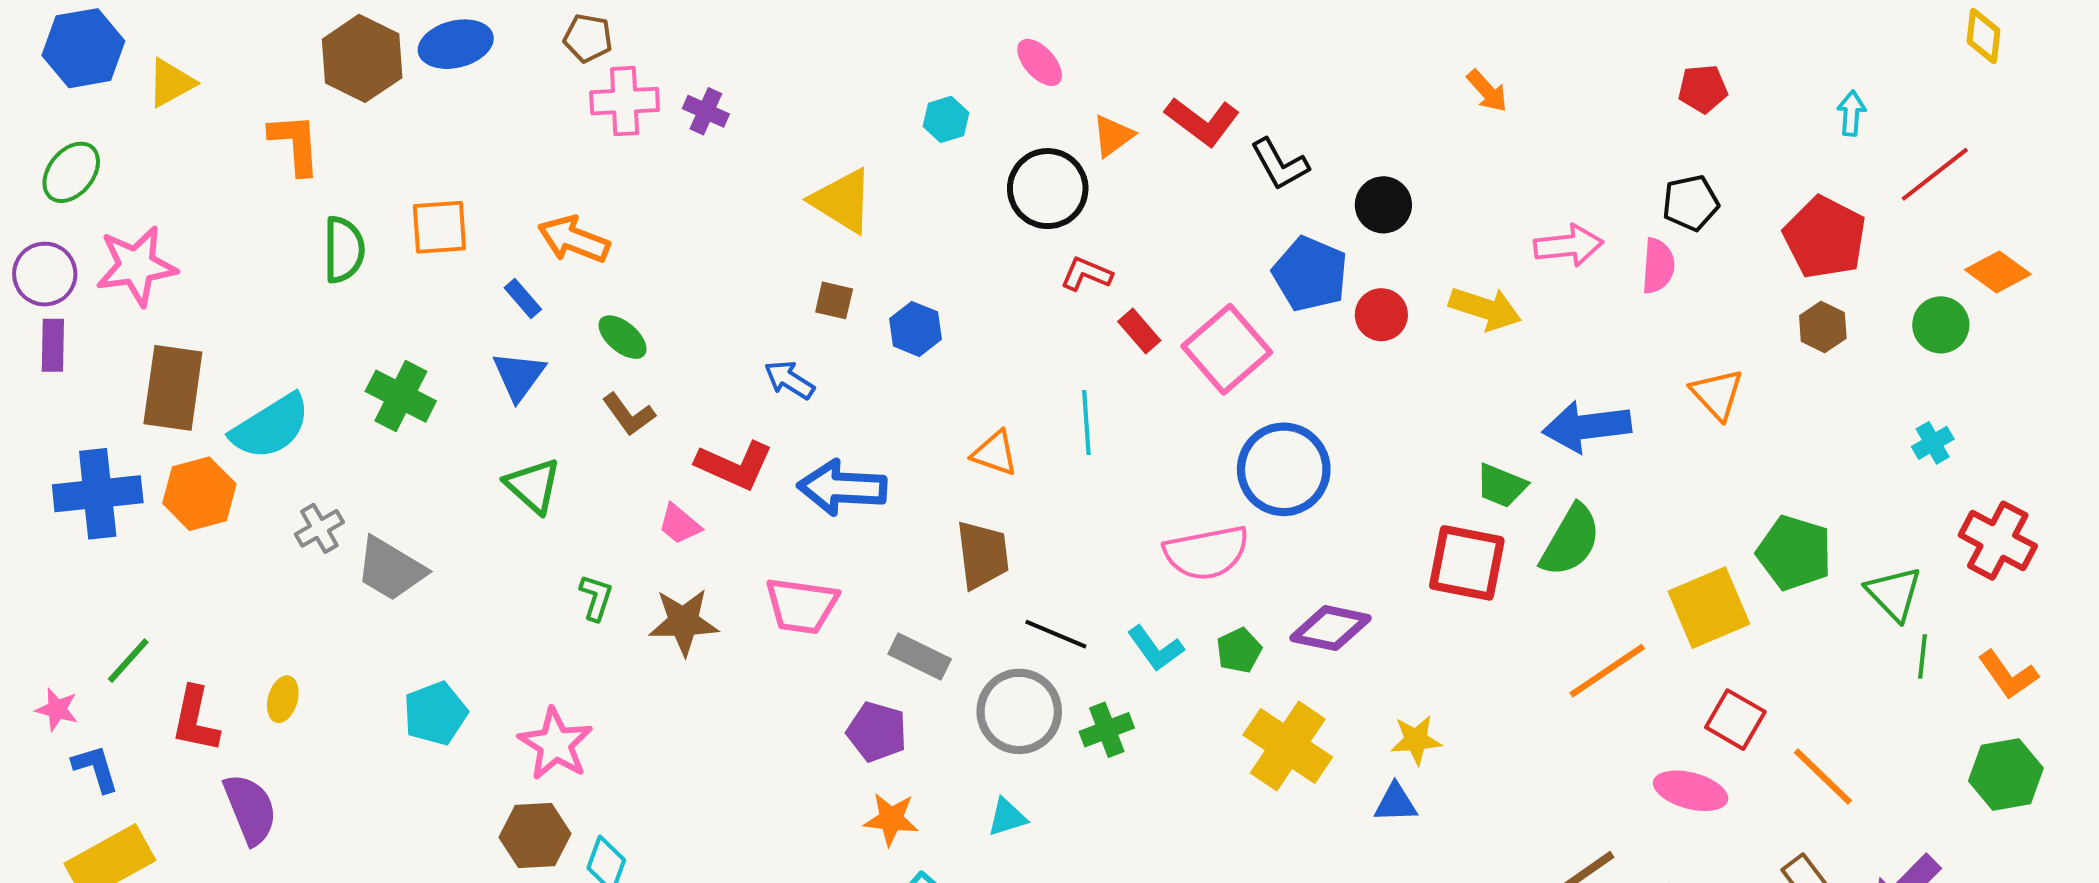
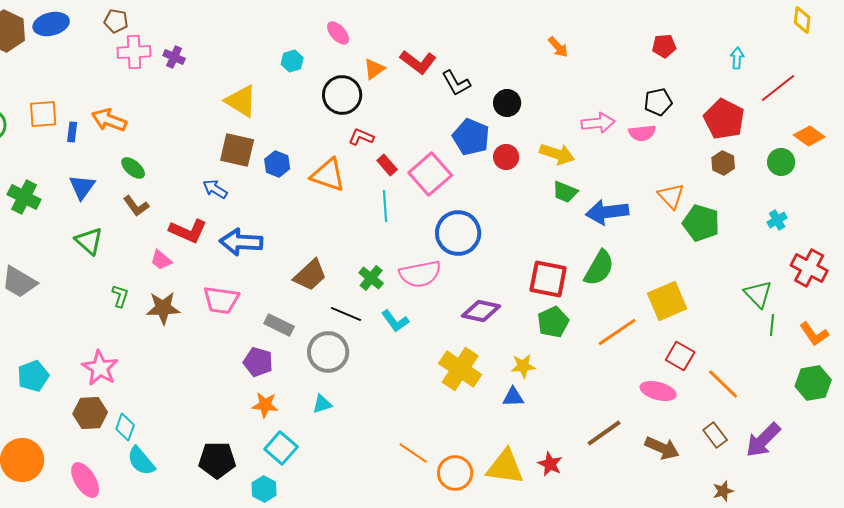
pink semicircle: (1658, 266) -> (642, 133), turned 80
blue rectangle: (523, 298) -> (72, 132), moved, turned 48
brown square: (834, 300) -> (237, 150), size x1.8
cyan line: (1086, 423) -> (385, 206), moved
orange triangle: (995, 453) -> (328, 175), moved, size x1.5
green trapezoid: (1501, 486) -> (565, 192), moved
green pentagon: (1794, 553) -> (701, 223), moved
brown trapezoid: (983, 555) -> (310, 275), turned 54
green pentagon: (1239, 650) -> (553, 322), moved, size x1.4
cyan pentagon: (435, 713) -> (33, 376), moved
green cross: (1107, 730) -> (371, 278), moved, turned -30

